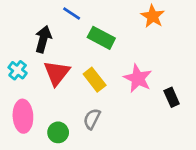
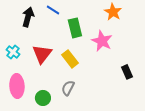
green rectangle: (101, 38) -> (75, 28), turned 48
black arrow: (43, 39) -> (28, 17), moved
pink star: (138, 78) -> (102, 41), moved

